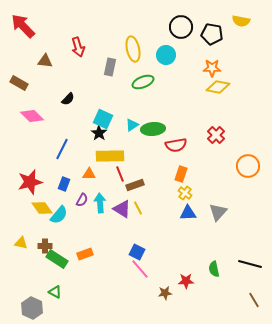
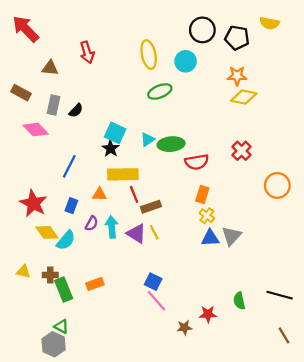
gray rectangle: (110, 67) -> (54, 105), moved
red star: (30, 182) -> (33, 203), turned -30
gray triangle: (218, 212) -> (231, 236), moved
green rectangle: (57, 259) -> (64, 290), turned 35
gray hexagon: (32, 308) -> (54, 344), moved

